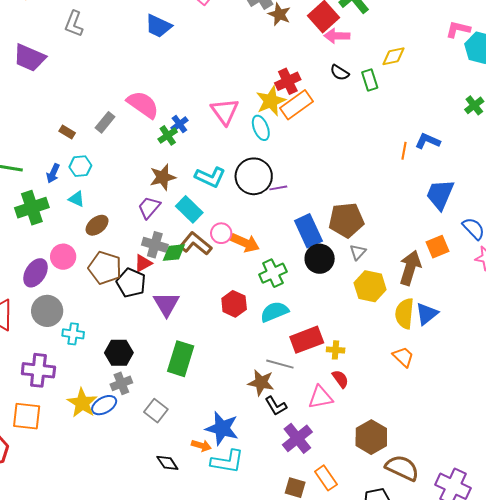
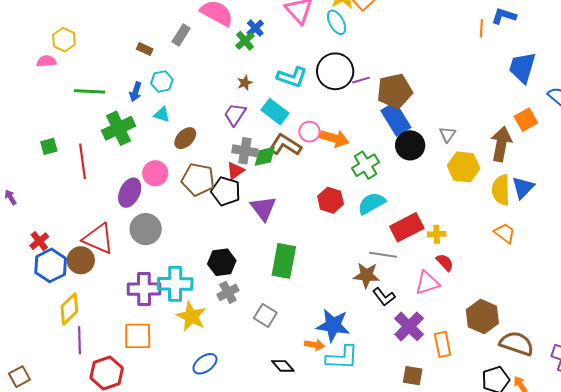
brown star: (163, 177) -> (245, 83), size x0.6
brown pentagon: (346, 220) -> (395, 91), moved
cyan cross: (73, 334) -> (175, 284), moved, size x1.6
blue ellipse: (104, 405) -> (205, 364), moved
orange rectangle: (326, 478) -> (443, 344), moved, turned 30

